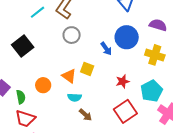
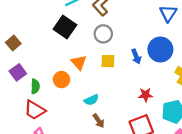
black square: (23, 46) -> (65, 27), moved, turned -30
yellow square: (87, 69) -> (108, 61), moved, turned -32
orange triangle: (69, 76) -> (79, 62), moved
cyan semicircle: (75, 97) -> (91, 100), turned -40

